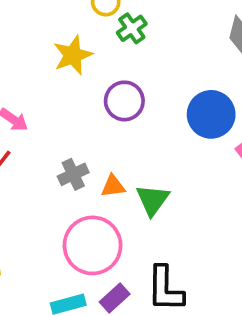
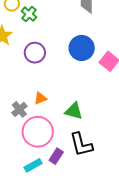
gray cross: (73, 174) -> (19, 109), moved
green triangle: (153, 200) -> (74, 111), moved, turned -36

